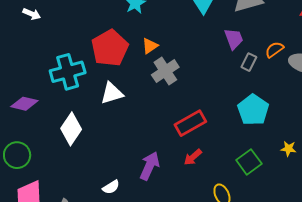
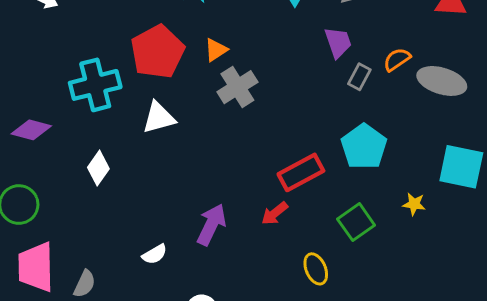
red rectangle: (190, 123) -> (301, 172), moved
white diamond: (71, 129) -> (98, 168), size x0.7

